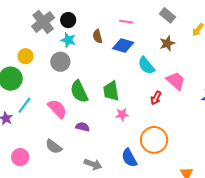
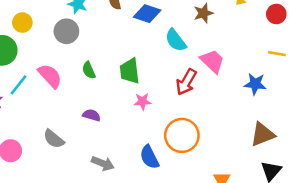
green semicircle: (79, 92) -> (89, 70), size x0.6
red arrow: (156, 98) -> (186, 82), size x1.5
pink semicircle: (57, 109) -> (50, 76), moved

